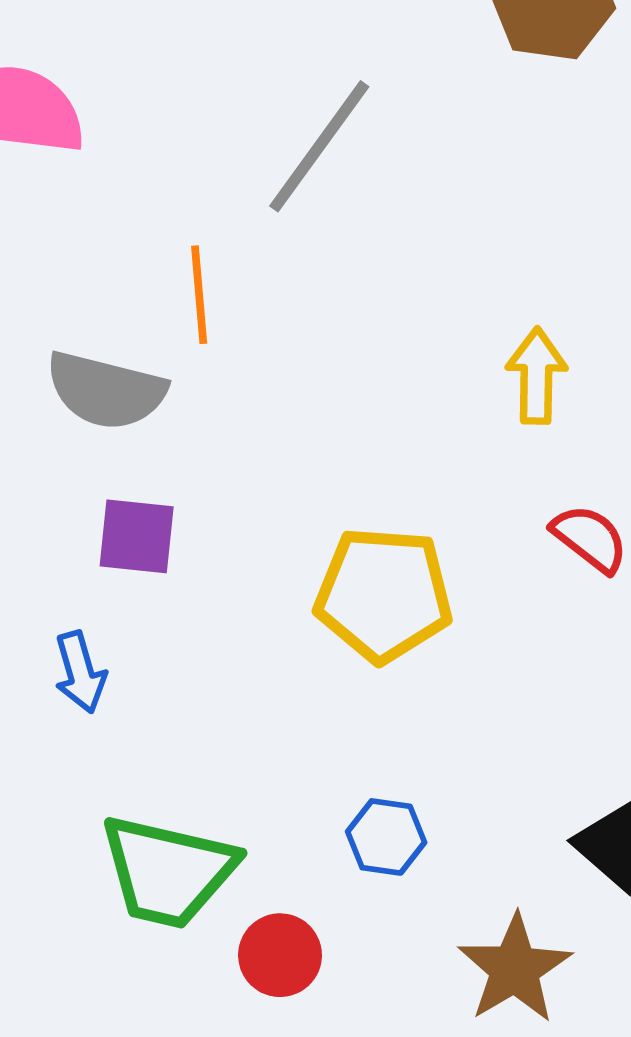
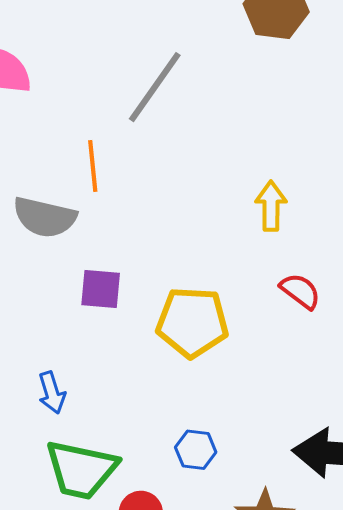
purple square: (137, 536) -> (101, 289), moved
blue arrow: (80, 672) -> (52, 393), moved

